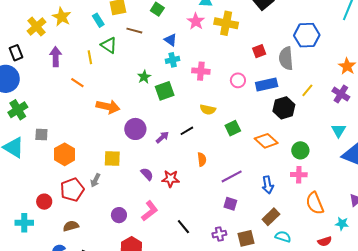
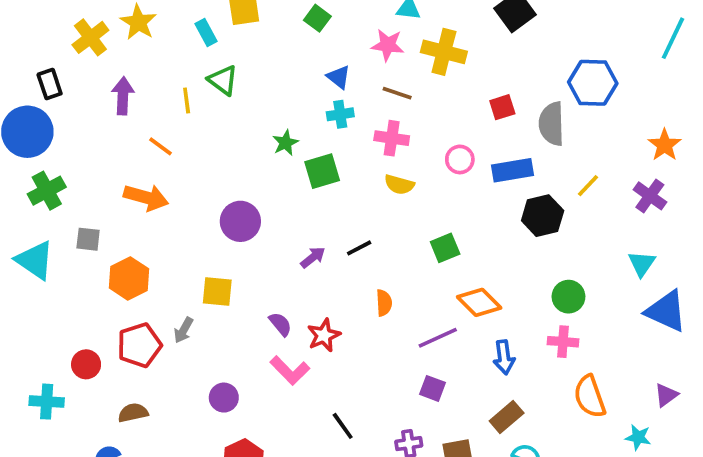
pink star: (196, 21) -> (388, 45), turned -30
brown line: (134, 31) -> (397, 93), moved
orange arrow: (108, 107) -> (146, 197), moved
yellow semicircle: (208, 110) -> (399, 185), moved
purple circle: (135, 129) -> (240, 221), moved
orange diamond: (266, 141) -> (479, 302), moved
red star: (171, 179) -> (324, 335), turned -30
pink L-shape: (150, 211) -> (290, 370), moved, turned 80

